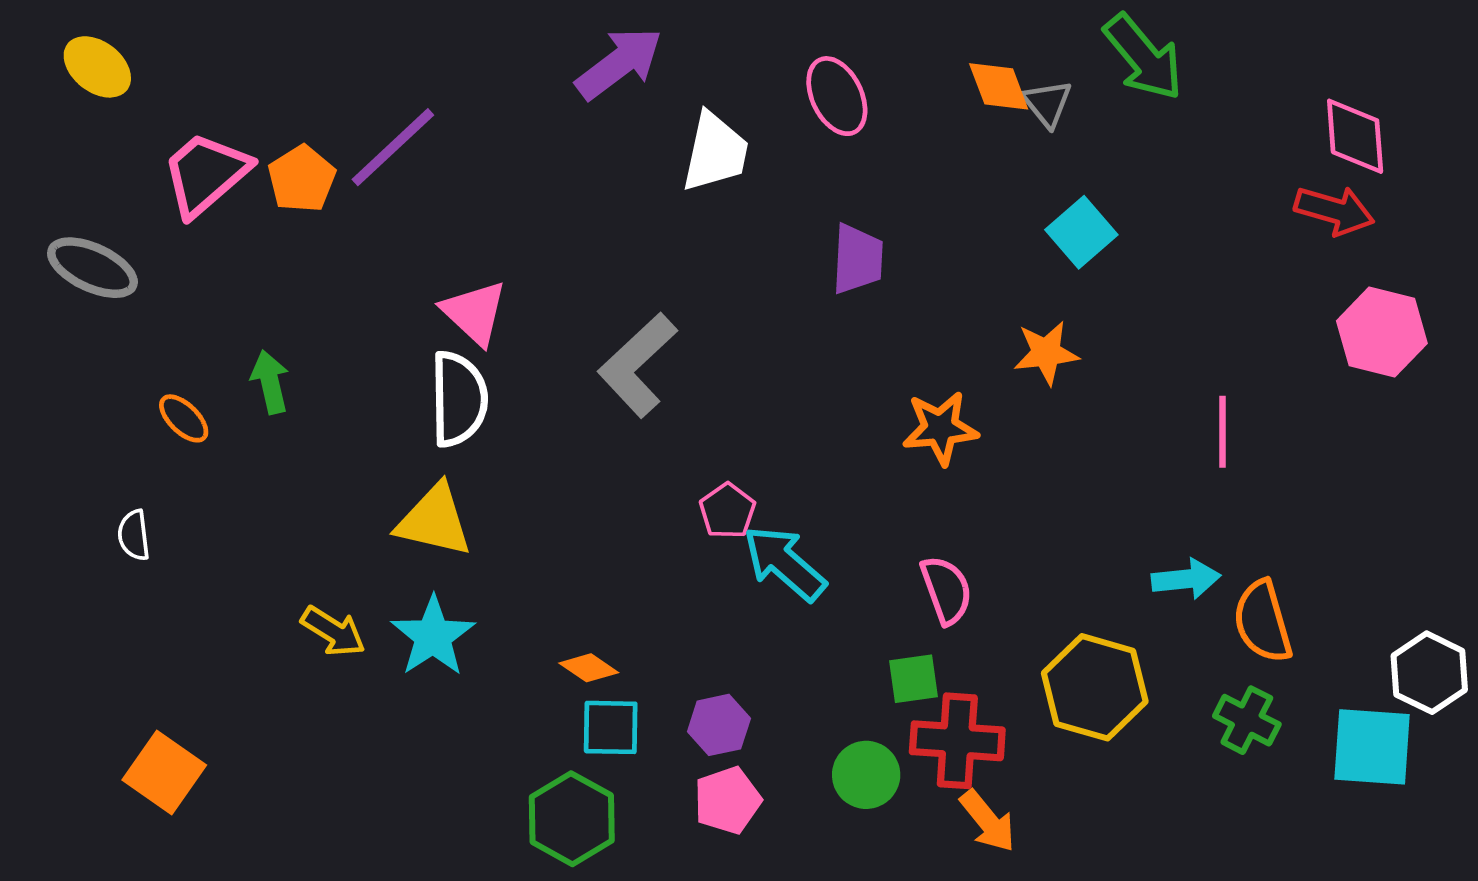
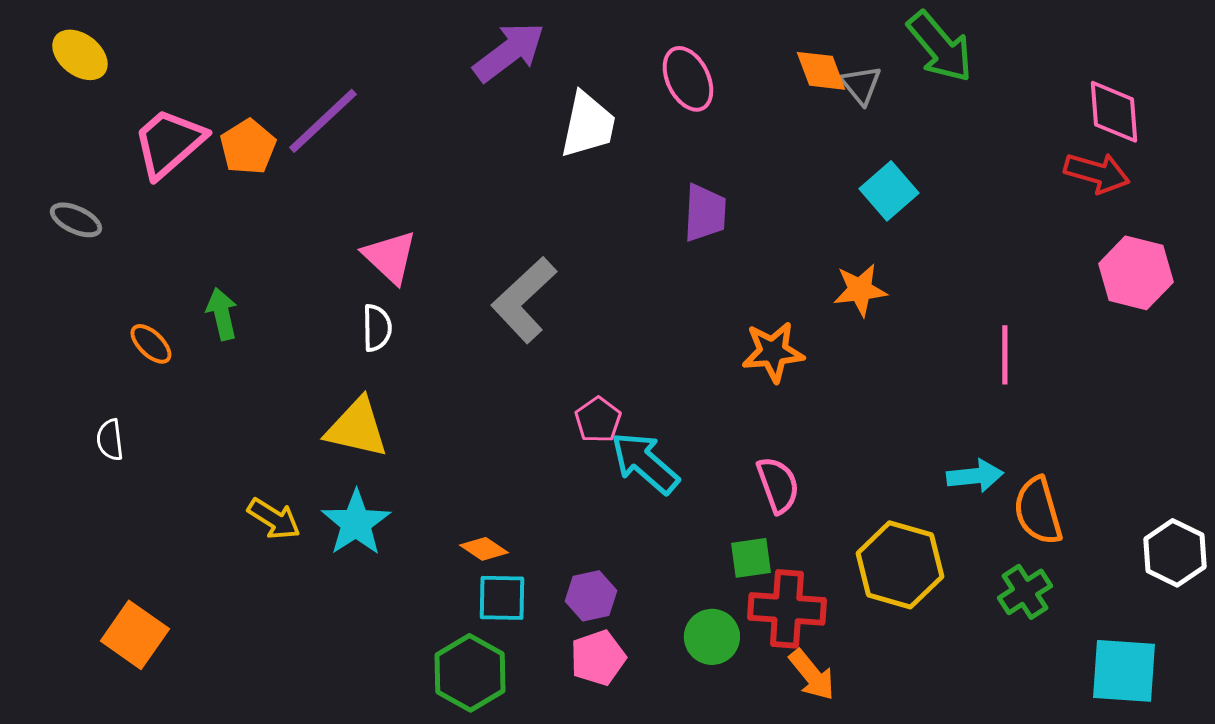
gray ellipse: (92, 268) -> (76, 220), size x0.7
white semicircle: (459, 399) -> (377, 328), size x0.6
green cross: (1247, 720) -> (1025, 592), turned 30
cyan square: (1372, 747) -> (1124, 671), moved

